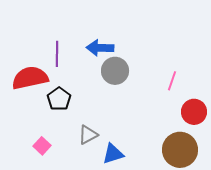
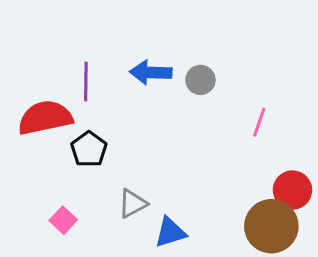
gray circle: (115, 71) -> (200, 80), moved, size x0.7
red circle: (194, 112) -> (292, 190), moved

